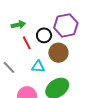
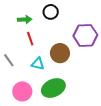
purple hexagon: (66, 25) -> (85, 36), moved
black circle: (44, 35) -> (51, 12), moved

